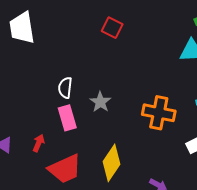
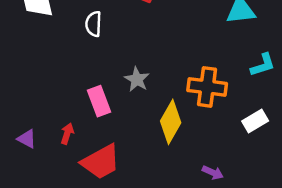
white semicircle: (65, 88) -> (93, 24), moved
yellow diamond: (111, 163) -> (171, 122), moved

